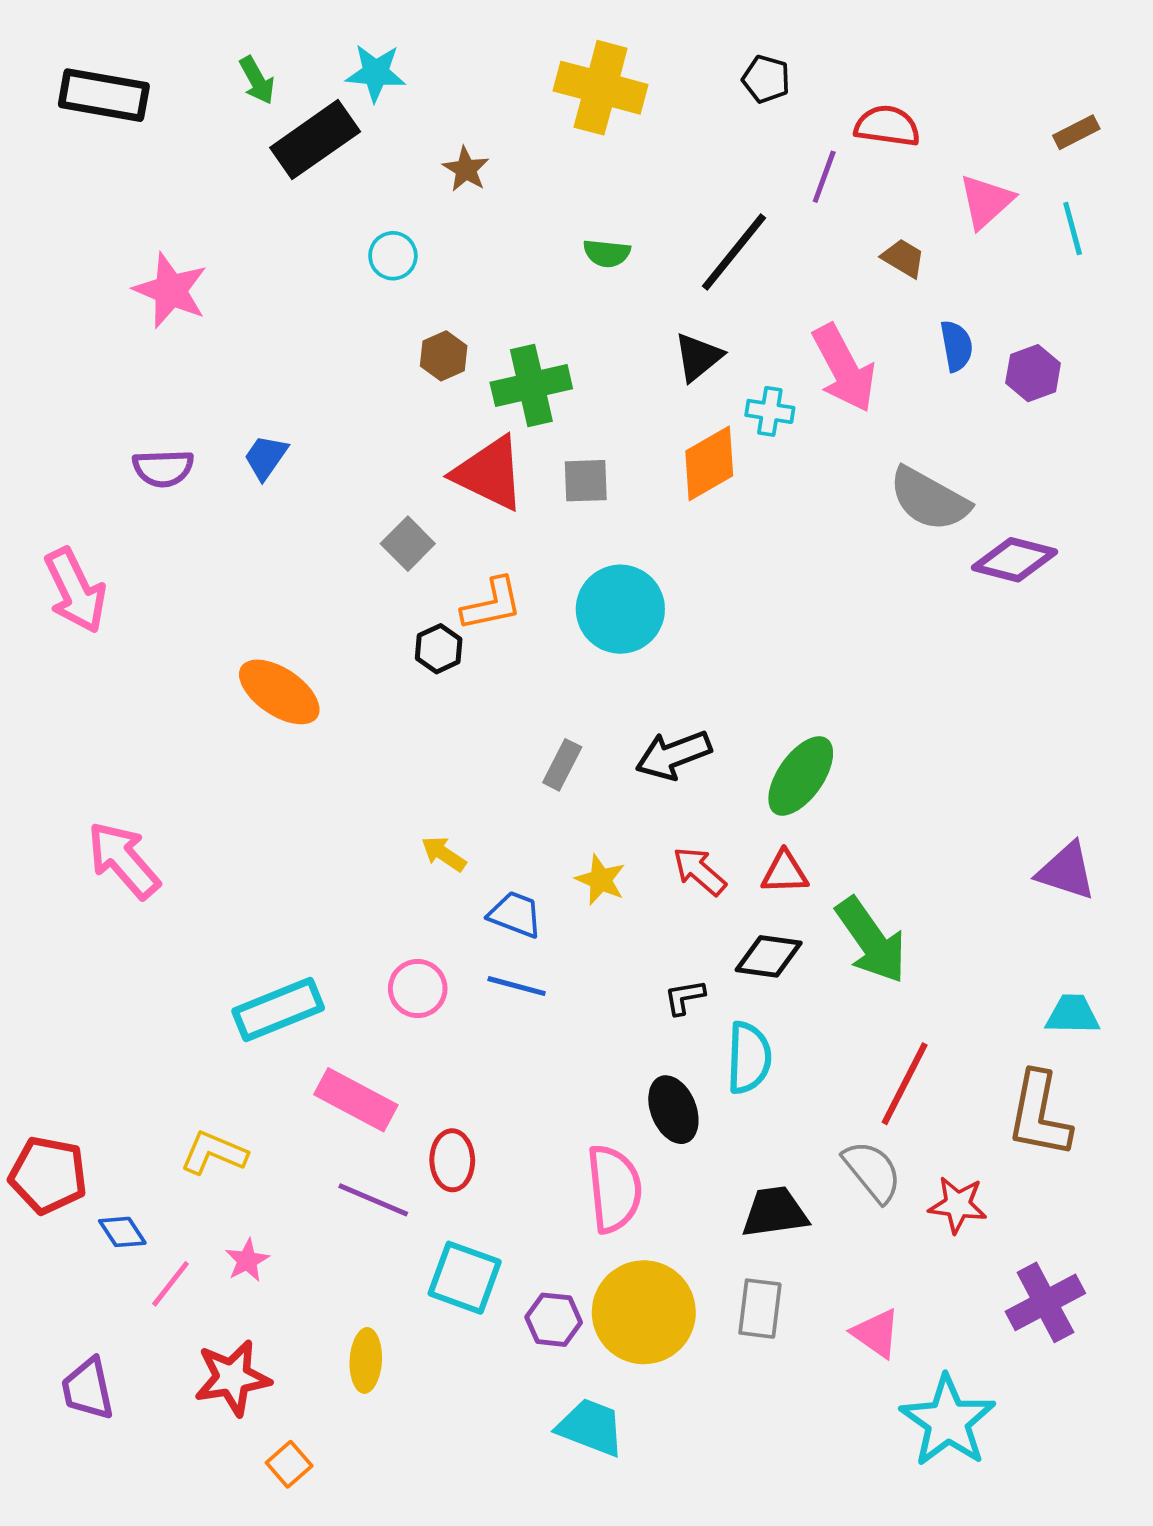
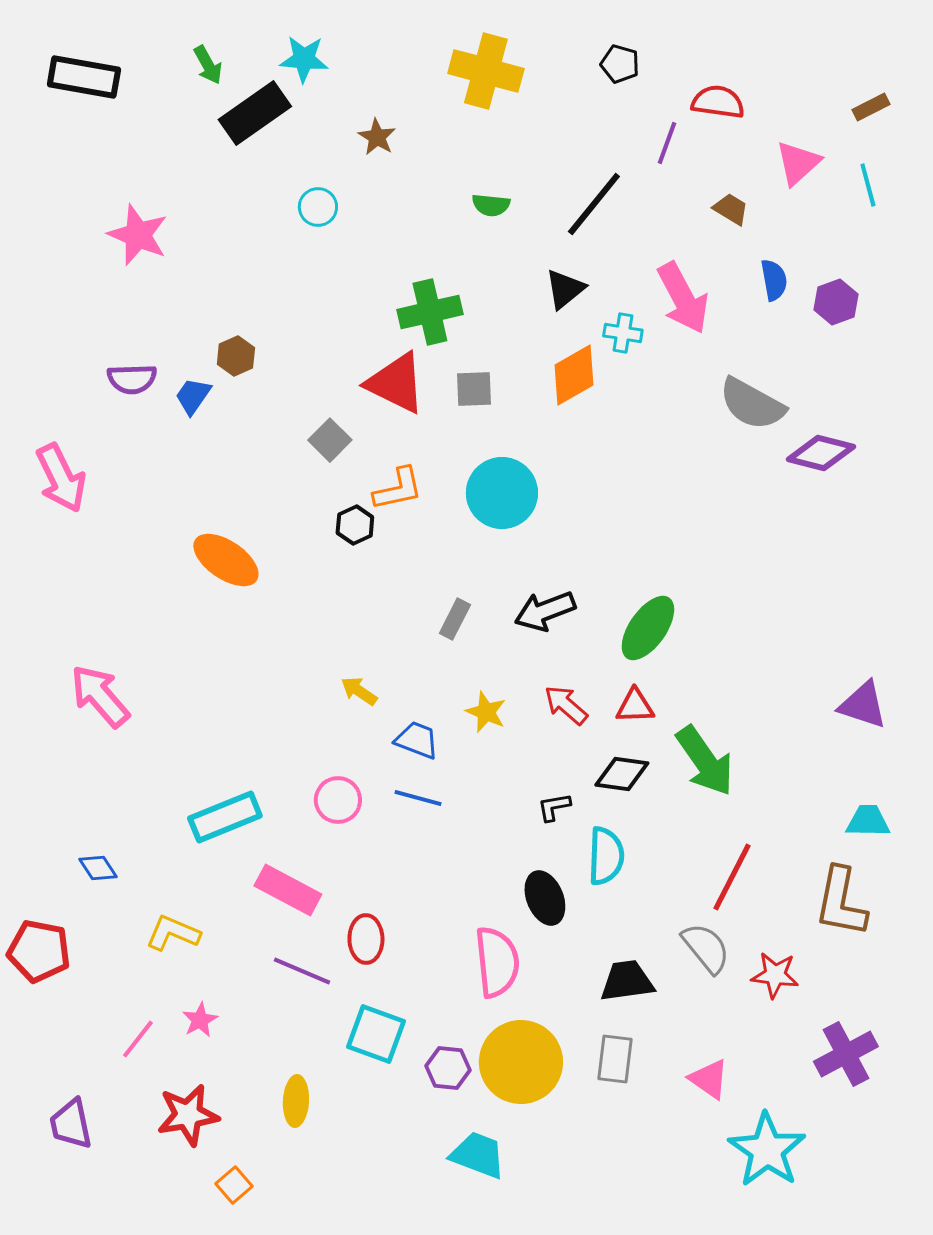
brown hexagon: (444, 356) -> (236, 356), moved
blue trapezoid: (266, 457) -> (193, 396), moved
blue diamond: (122, 1232) -> (98, 868), moved

